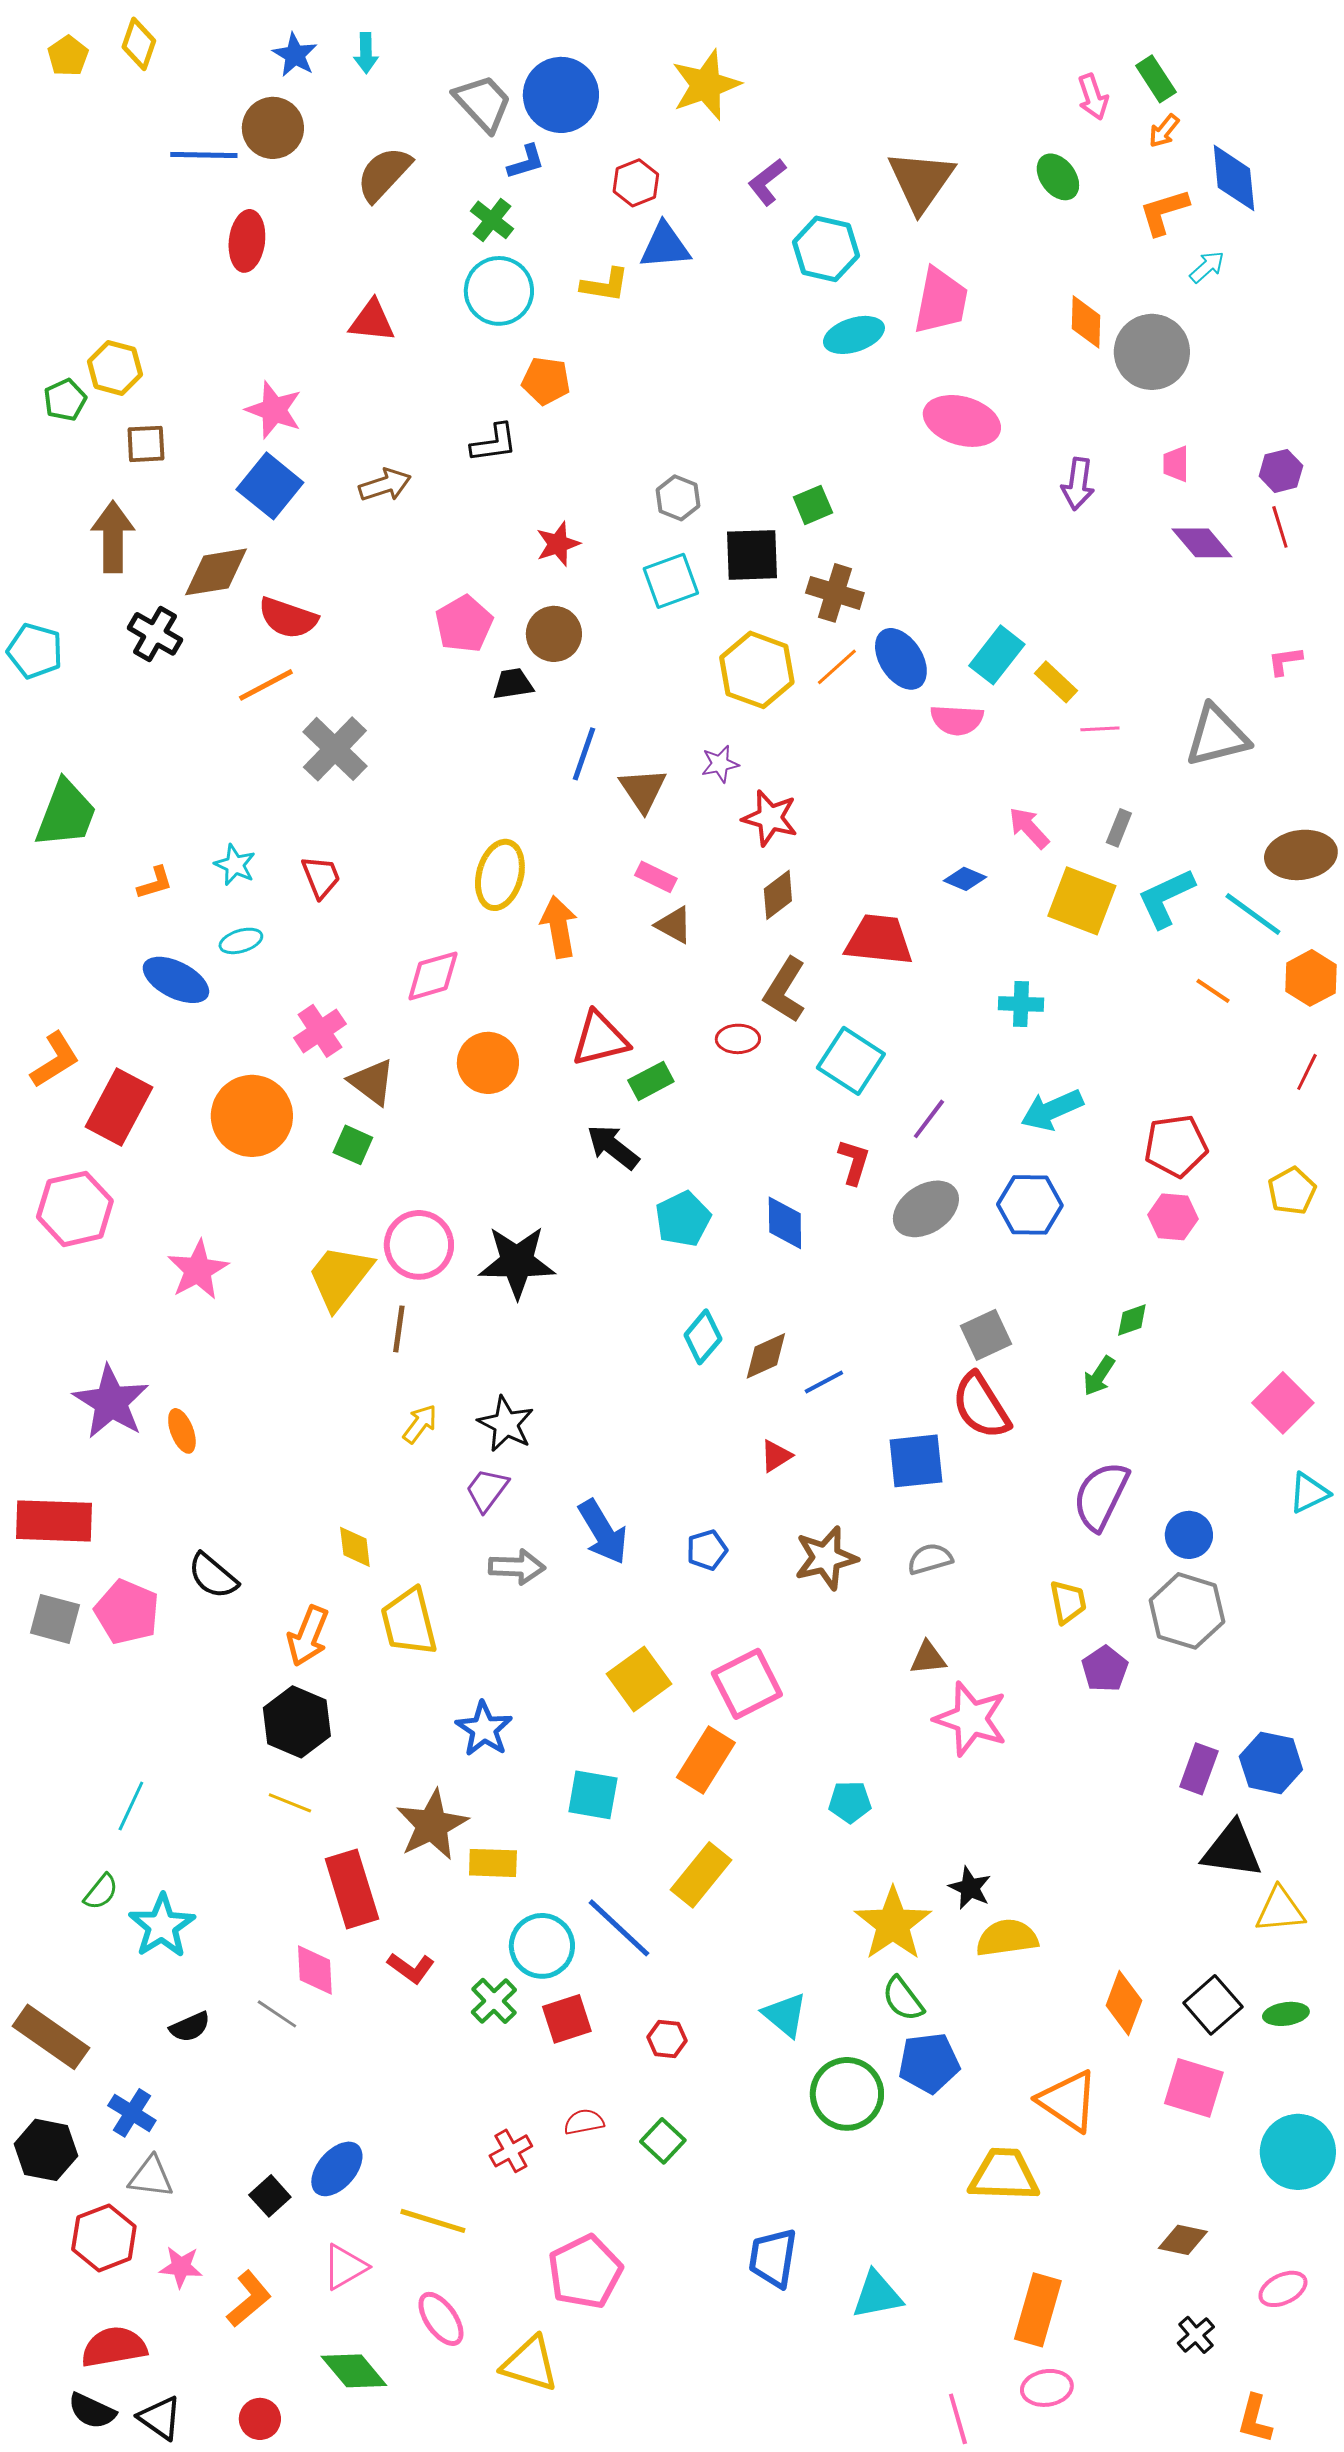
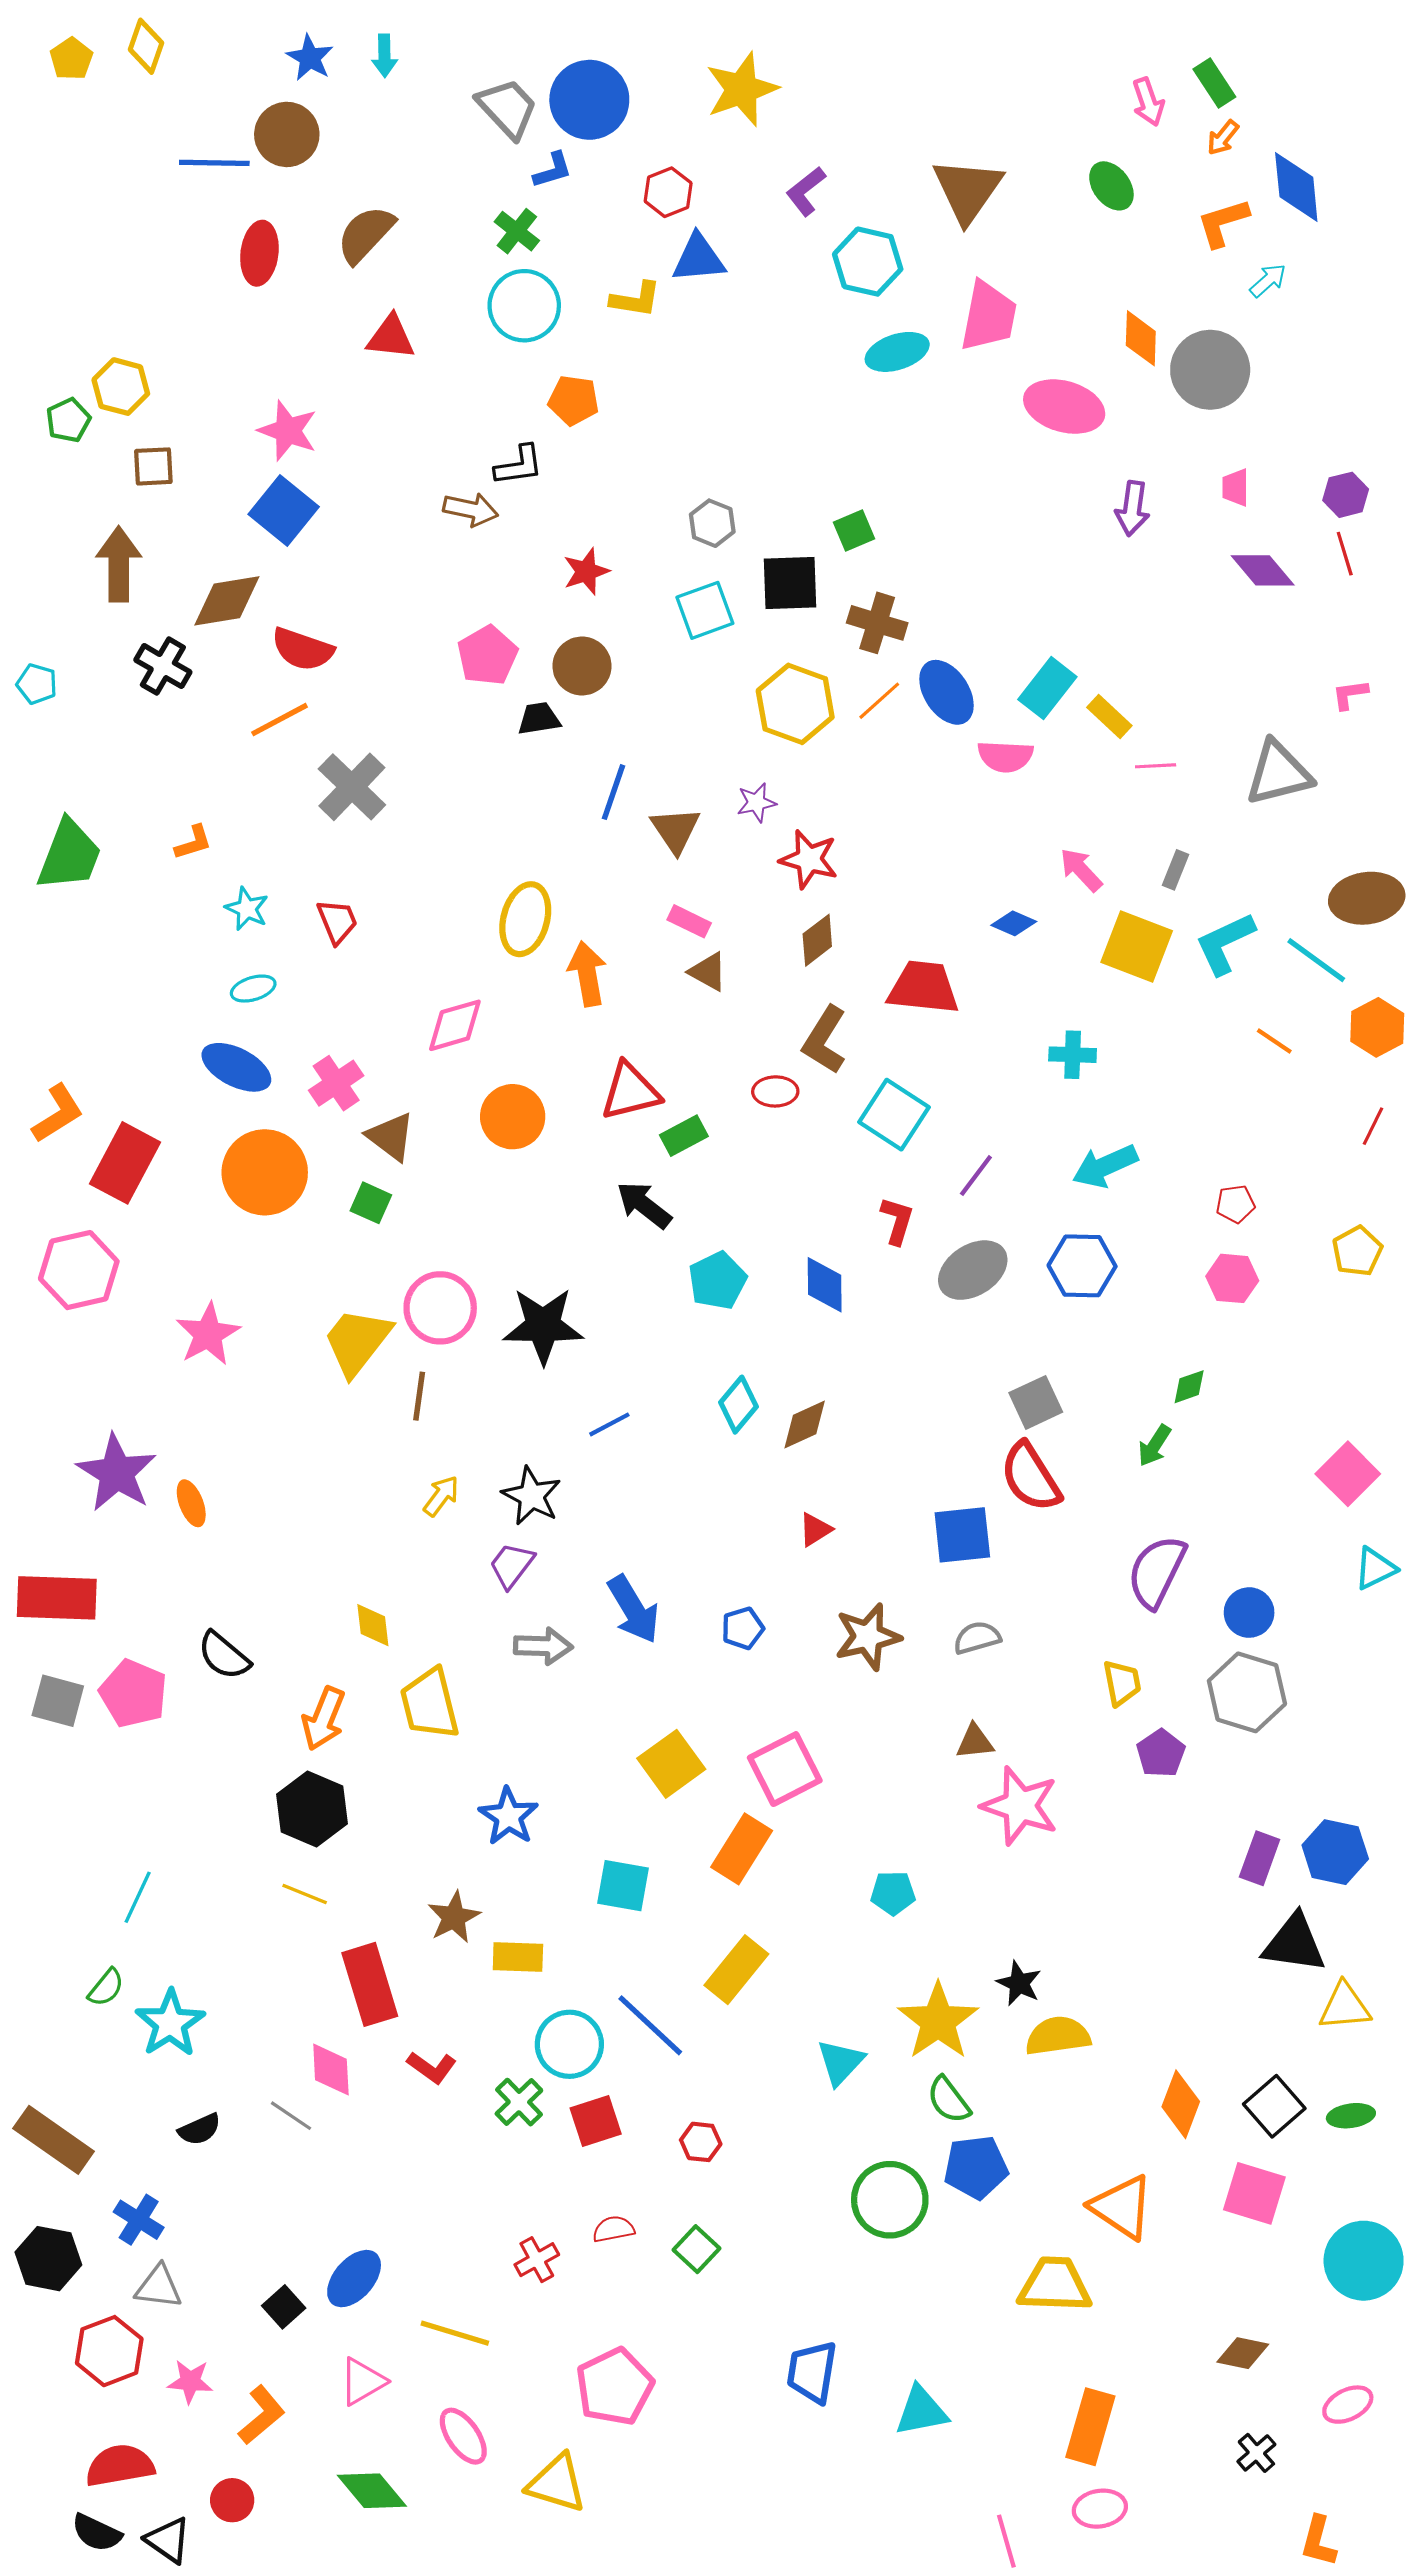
brown semicircle: (384, 174) -> (366, 234), moved
pink ellipse: (962, 421) -> (1064, 407), moved
brown arrow: (385, 485) -> (471, 509), moved, turned 30
cyan pentagon: (35, 651) -> (37, 684), size x0.7
orange L-shape: (155, 883) -> (193, 843), moved
blue ellipse: (176, 980) -> (236, 1067), moved
red pentagon: (1176, 1146) -> (1235, 1204), size x0.6
blue line: (824, 1382) -> (609, 1424), moved
brown star: (432, 1825) -> (454, 1917), size x0.7
cyan triangle: (785, 2015) -> (840, 2062), moved, turned 33
red circle: (260, 2419) -> (232, 2500), moved

